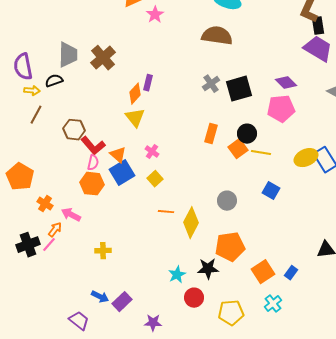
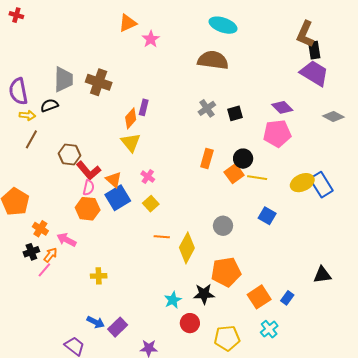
brown cross: (103, 58) -> (99, 82), turned -30
black square: (239, 89) -> (235, 113), size x0.6
black cross: (28, 245) -> (31, 252), moved, size x0.7

